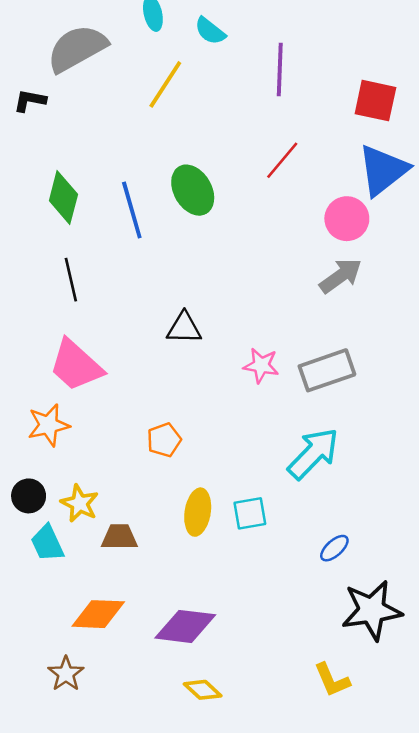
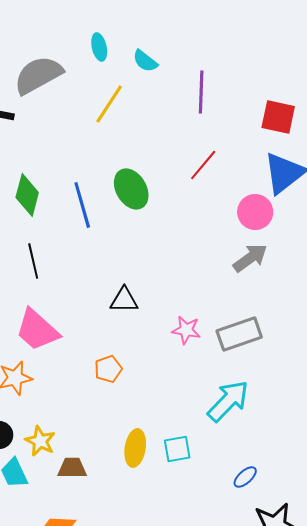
orange pentagon: (164, 440) -> (108, 369), moved

